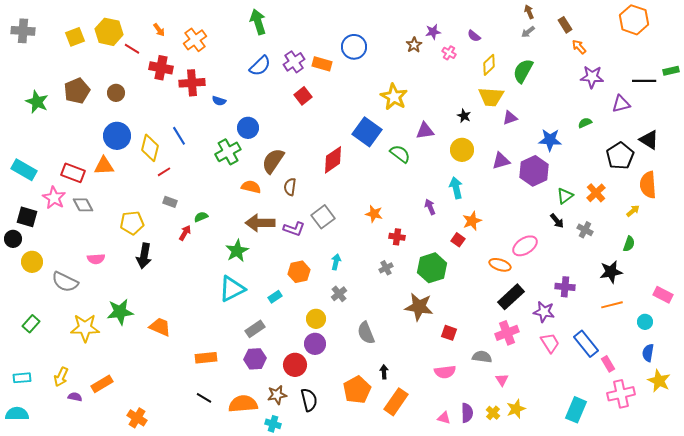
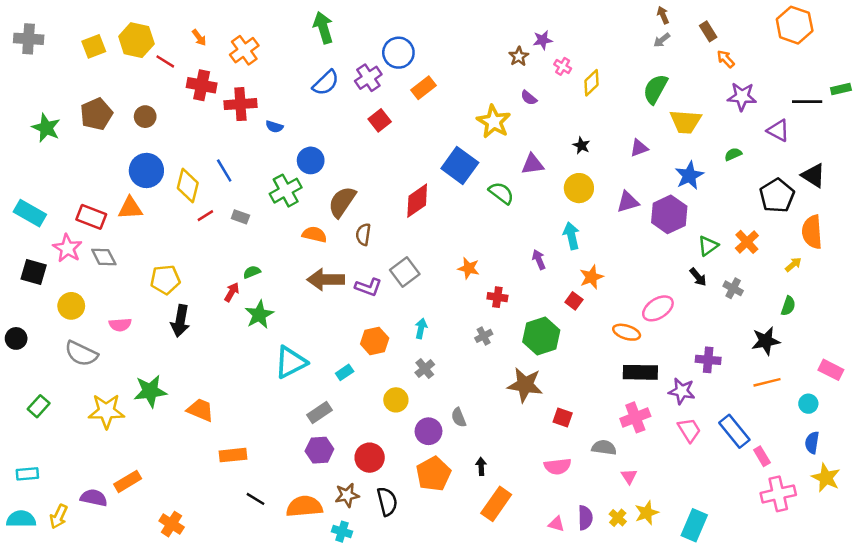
purple semicircle: (474, 36) -> (529, 98), moved
blue circle: (354, 47) -> (398, 53), moved
orange rectangle: (322, 64) -> (423, 88), moved, turned -54
yellow diamond: (489, 65) -> (591, 83), moved
yellow trapezoid: (491, 97) -> (685, 122), moved
purple triangle: (621, 104) -> (778, 130), turned 42
blue star: (550, 140) -> (689, 176), turned -30
gray rectangle: (170, 202) -> (240, 217), moved
black circle: (13, 239) -> (16, 338), moved
green star: (237, 251) -> (259, 315), moved
yellow circle: (32, 262) -> (71, 306), moved
black rectangle: (511, 297) -> (640, 372), turned 44
gray semicircle: (366, 333) -> (459, 417), size x0.7
purple circle: (315, 344) -> (428, 431), moved
orange rectangle: (206, 358) -> (233, 455), moved
yellow arrow: (61, 377) -> (59, 516), moved
orange pentagon: (357, 390) -> (434, 474), moved
purple semicircle: (75, 397) -> (94, 498), size x1.5
cyan rectangle: (576, 410) -> (694, 525), moved

